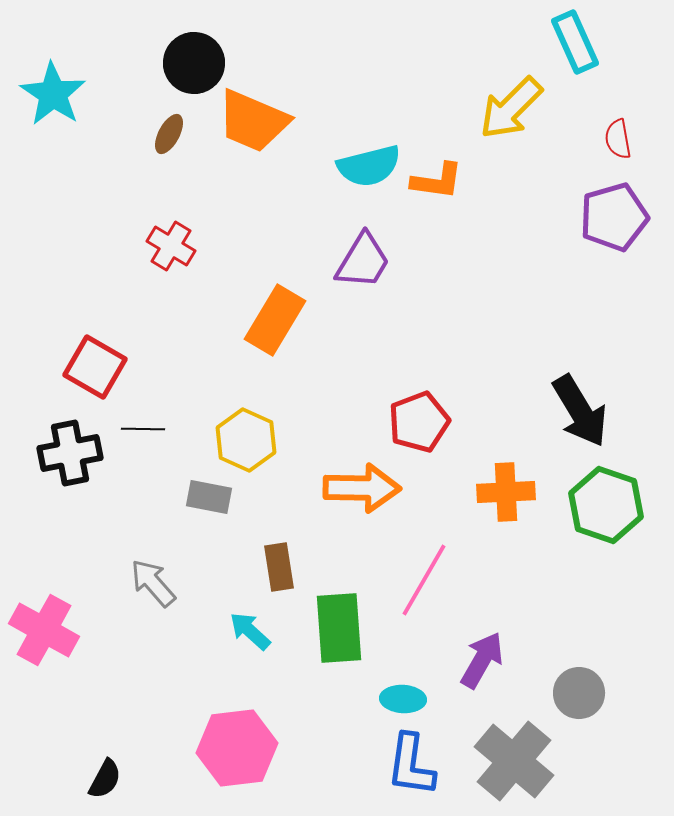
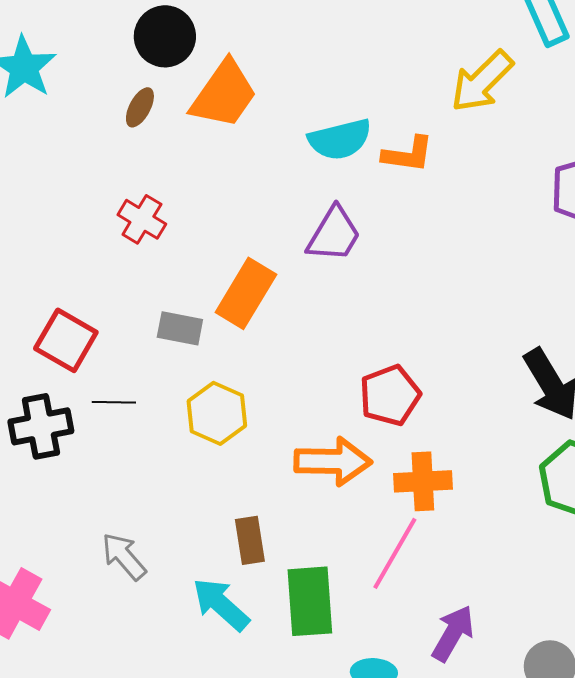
orange trapezoid: (253, 121) -> (224, 94), turned -78
orange cross: (506, 492) -> (423, 481), moved
gray rectangle: (209, 497) -> (180, 328), moved
cyan arrow: (250, 631) -> (221, 604), size x1.4

